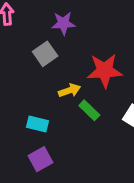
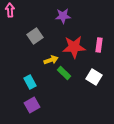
purple star: (63, 23) -> (63, 16), moved
cyan rectangle: (37, 124) -> (30, 82), turned 48

